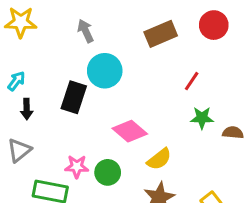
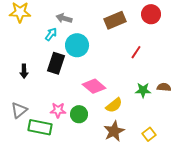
gray arrow: (86, 31) -> (64, 18), turned -49
cyan arrow: (16, 81) -> (51, 34), moved
green star: (202, 118) -> (143, 90), moved
gray triangle: (19, 150) -> (19, 110), moved

